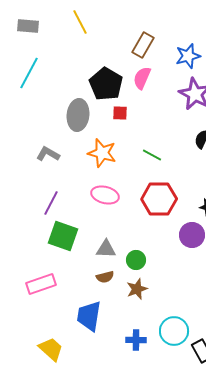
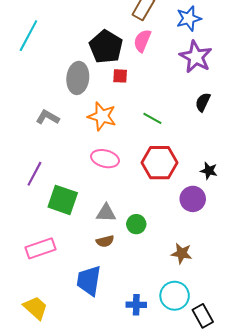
purple line: (51, 203) -> (34, 174), moved
brown star: (137, 289) -> (182, 253), moved, turned 30
yellow trapezoid: (51, 349) -> (35, 308), moved

